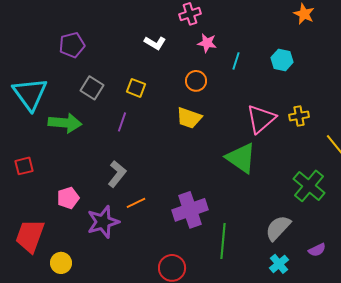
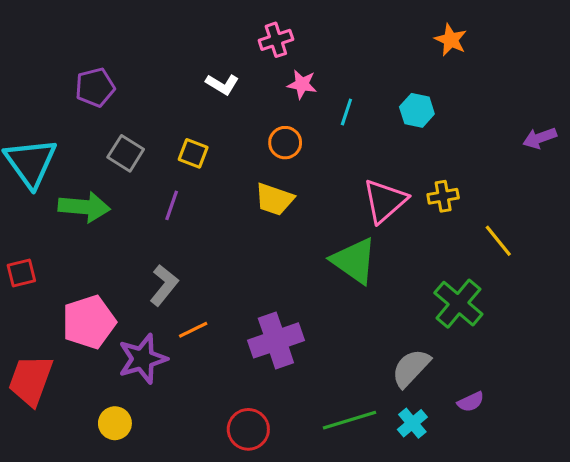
pink pentagon: (68, 198) -> (89, 322), size x1.6
green line: (223, 241) -> (350, 420), moved, turned 68
yellow circle: (61, 263) -> (115, 423), moved

